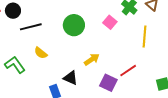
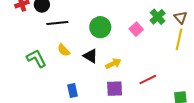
yellow line: (145, 37) -> (179, 39), moved
black triangle: (71, 78) -> (90, 56), moved
purple square: (108, 83) -> (115, 89), moved, turned -36

